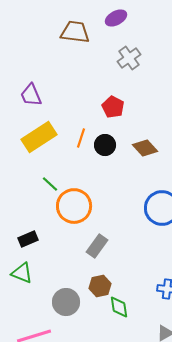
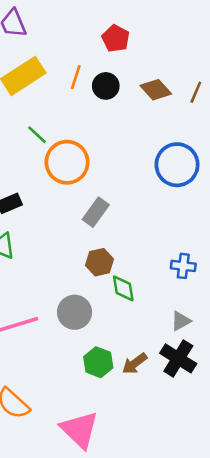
gray circle: (66, 302) -> (75, 312), moved

